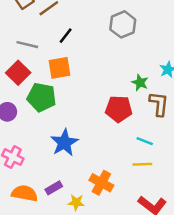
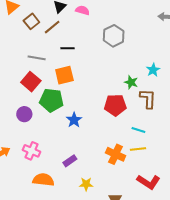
black line: (66, 36) -> (67, 48), turned 56
blue star: (64, 143) -> (74, 120), moved, size x0.7
orange cross: (101, 183) -> (116, 154), moved
purple rectangle: (54, 188) -> (70, 161), moved

